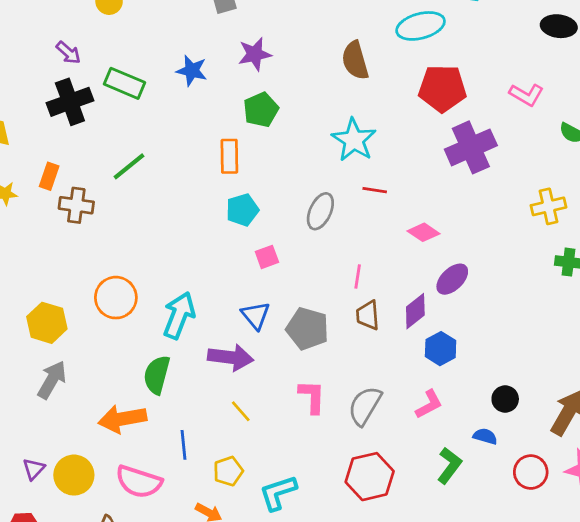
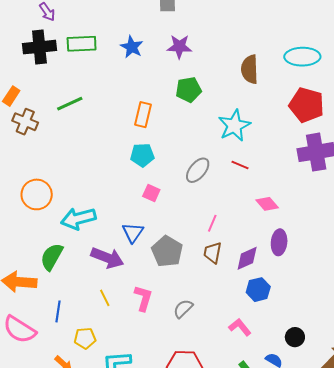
green rectangle: (124, 83) -> (82, 44), turned -40
green pentagon: (261, 110) -> (189, 90), moved
pink square: (267, 257) -> (151, 193), turned 30
purple ellipse: (452, 279) -> (279, 242), turned -55
cyan arrow: (179, 315) -> (78, 219), turned -140
pink L-shape: (312, 397) -> (143, 298), moved
pink L-shape: (429, 404) -> (240, 327), turned -115
gray semicircle: (365, 406) -> (183, 309), moved, size x0.7

